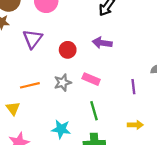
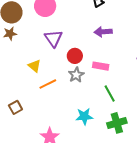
purple triangle: (33, 39) -> (53, 38), moved
red circle: (68, 50) -> (75, 56), moved
yellow triangle: (13, 108) -> (34, 66), moved

